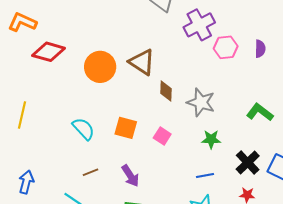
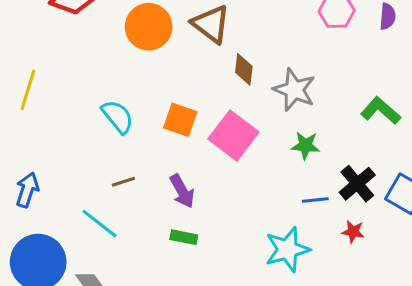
pink square: (162, 136) -> (233, 136), size x1.8
blue line: (205, 175) -> (315, 200), moved

